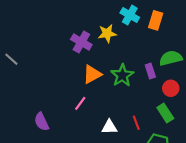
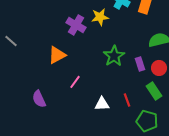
purple rectangle: (150, 71) -> (140, 64), moved
orange triangle: (92, 74) -> (57, 55), moved

